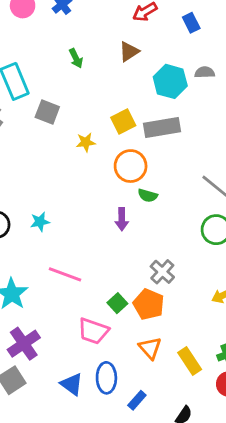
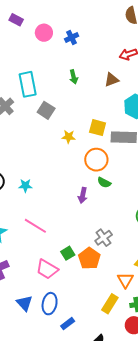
yellow square: (123, 121) -> (98, 128), turned 30
orange triangle: (150, 348) -> (125, 280), moved
yellow rectangle: (190, 361) -> (110, 304), turned 54

